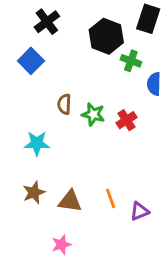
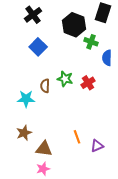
blue square: (31, 61) -> (38, 47), moved
brown semicircle: (64, 104) -> (45, 86), moved
brown triangle: (70, 201) -> (44, 149), moved

